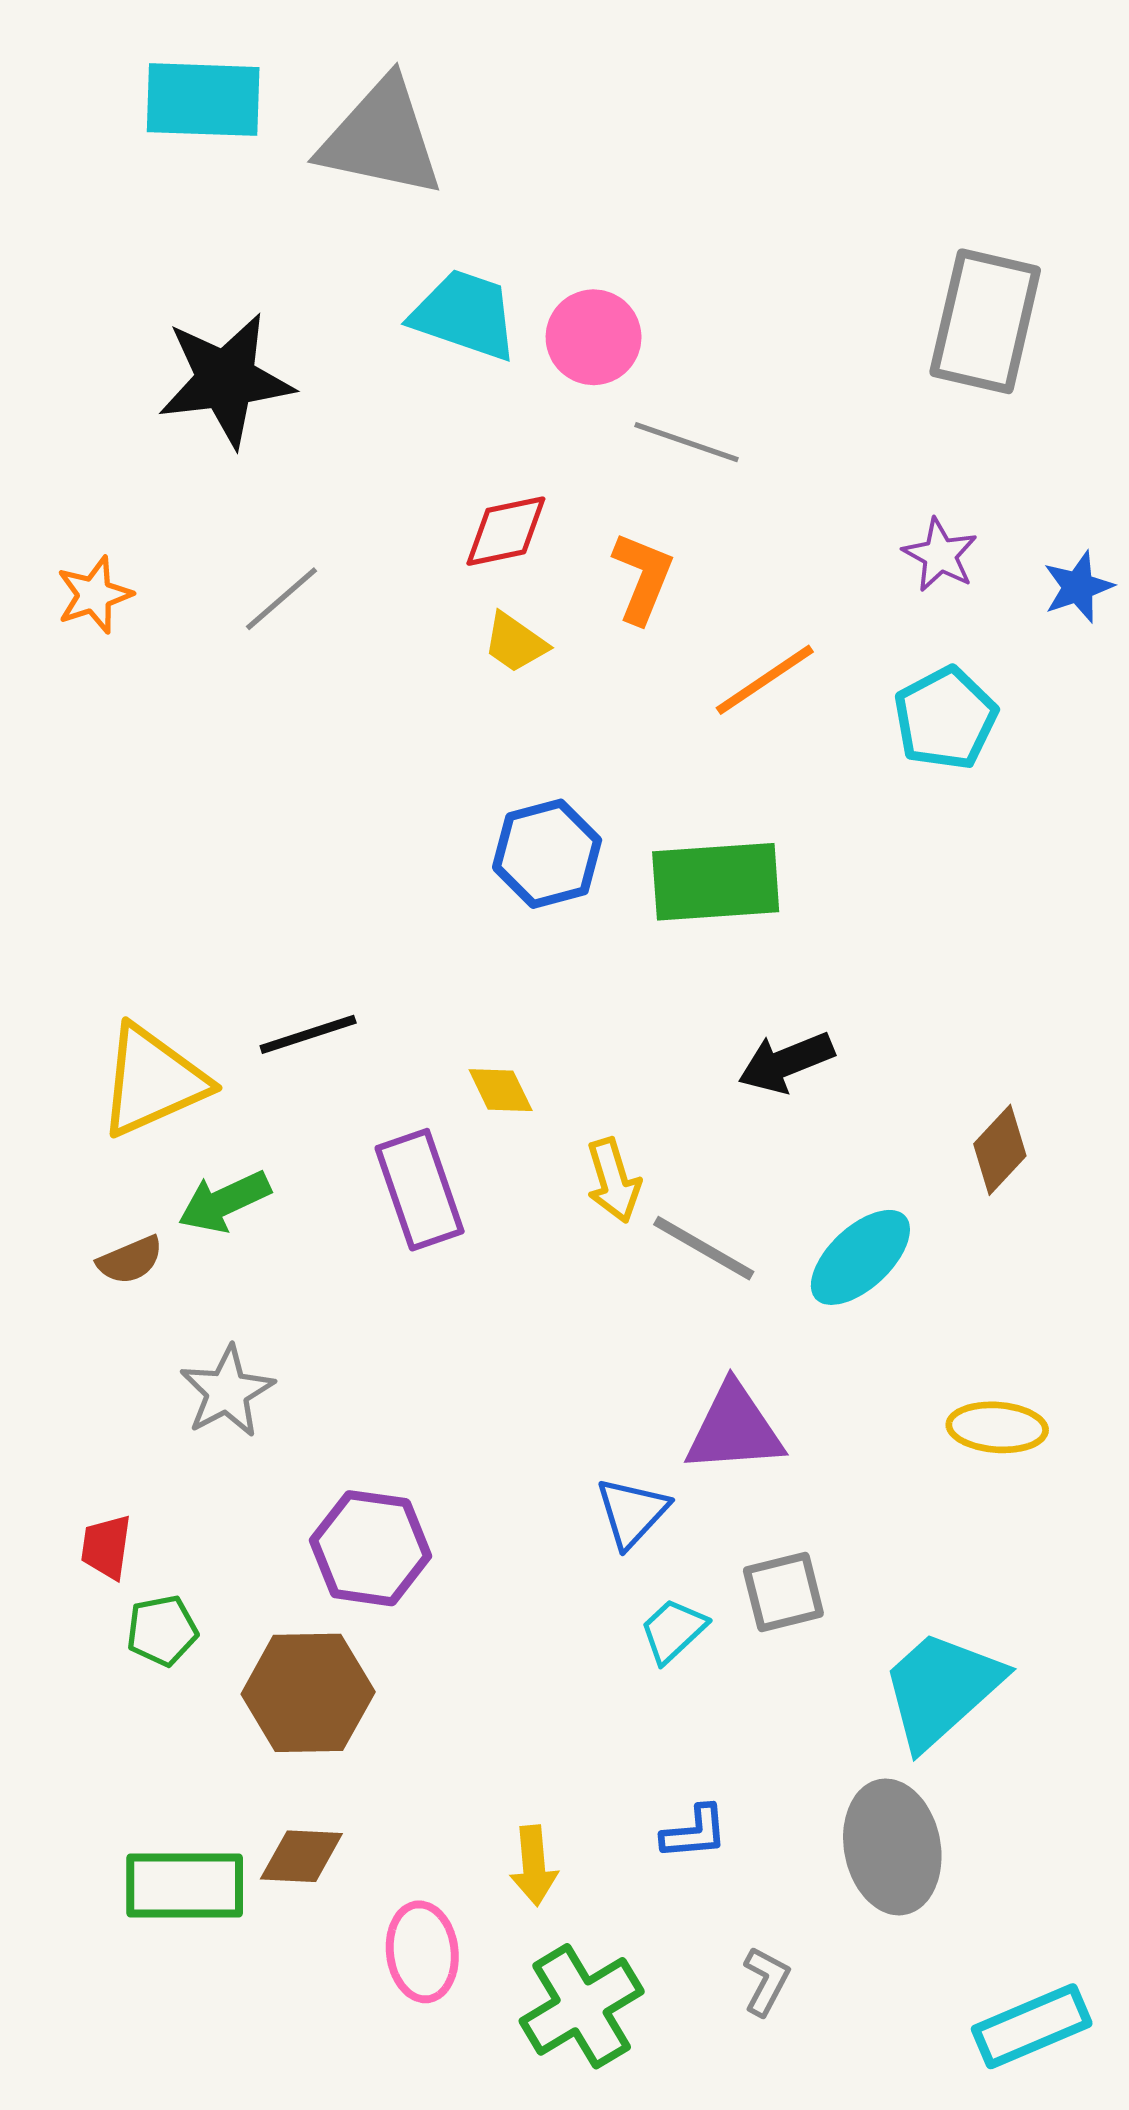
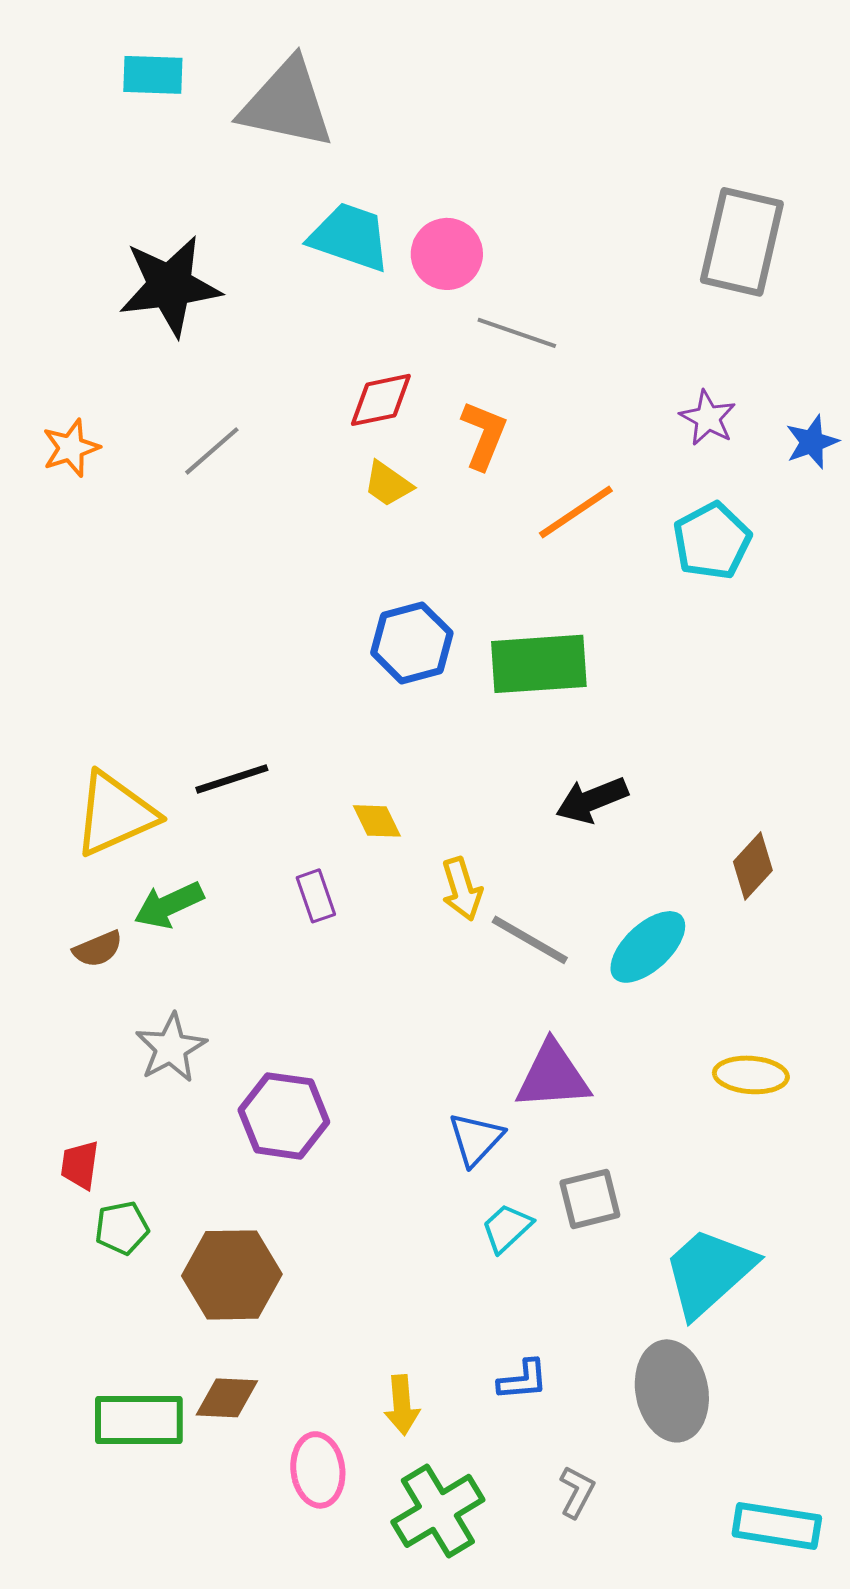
cyan rectangle: (203, 100) -> (153, 75), size x0.7
purple rectangle: (420, 1190) -> (316, 896), size x0.6
purple hexagon: (370, 1548) -> (284, 1116), moved
cyan rectangle: (1032, 2026) -> (777, 1526), turned 32

